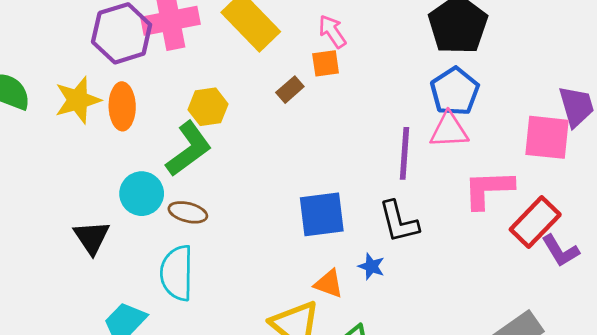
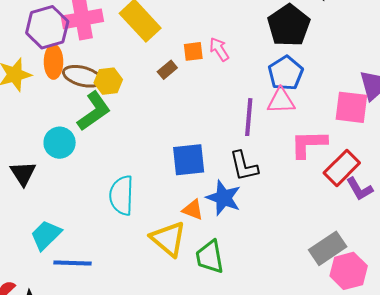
pink arrow: (332, 31) -> (219, 49), moved
orange ellipse: (122, 106) -> (53, 62), moved
brown ellipse: (188, 212) -> (82, 76), moved, size x1.4
blue star: (371, 266) -> (224, 198), size x1.8
cyan semicircle: (177, 273) -> (122, 195), moved

